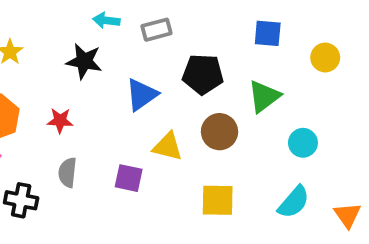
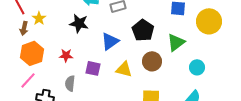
yellow circle: (325, 57) -> (209, 21), size x1.6
black pentagon: (203, 74) -> (143, 30), turned 30
purple square: (129, 178) -> (93, 68), moved

